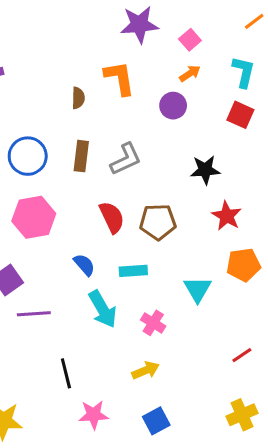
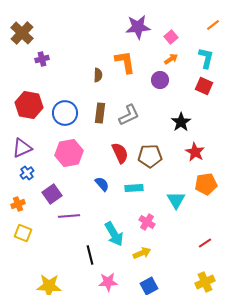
black star: (205, 170) -> (181, 122), turned -30
cyan arrow: (103, 309) -> (114, 234), moved

